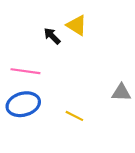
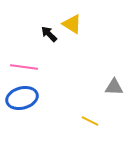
yellow line: (74, 116) -> (90, 121), moved

